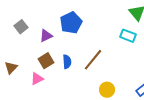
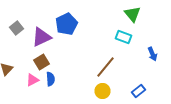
purple triangle: (46, 36) -> (42, 37), size x1.5
brown line: (93, 60) -> (106, 67), moved
blue semicircle: (67, 62) -> (50, 79), moved

